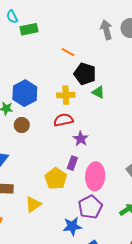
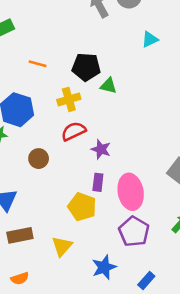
orange line: (68, 52) -> (38, 64), moved
brown circle: (22, 125) -> (39, 159), moved
blue star: (72, 226) -> (104, 267), moved

